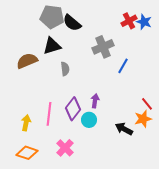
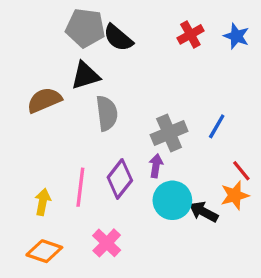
red cross: (129, 21) -> (190, 34), moved
gray cross: (103, 47) -> (169, 133), moved
blue line: (123, 66) -> (217, 126), moved
gray semicircle: (65, 69) -> (107, 113), size x1.5
cyan circle: (89, 120) -> (172, 200), moved, size x1.5

